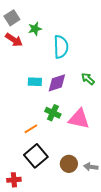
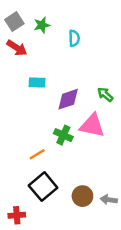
green star: (35, 29) -> (42, 25), moved
cyan semicircle: (61, 47) -> (74, 38), moved, size x0.6
cyan rectangle: (35, 82) -> (37, 82), moved
pink triangle: (79, 119) -> (92, 126), moved

